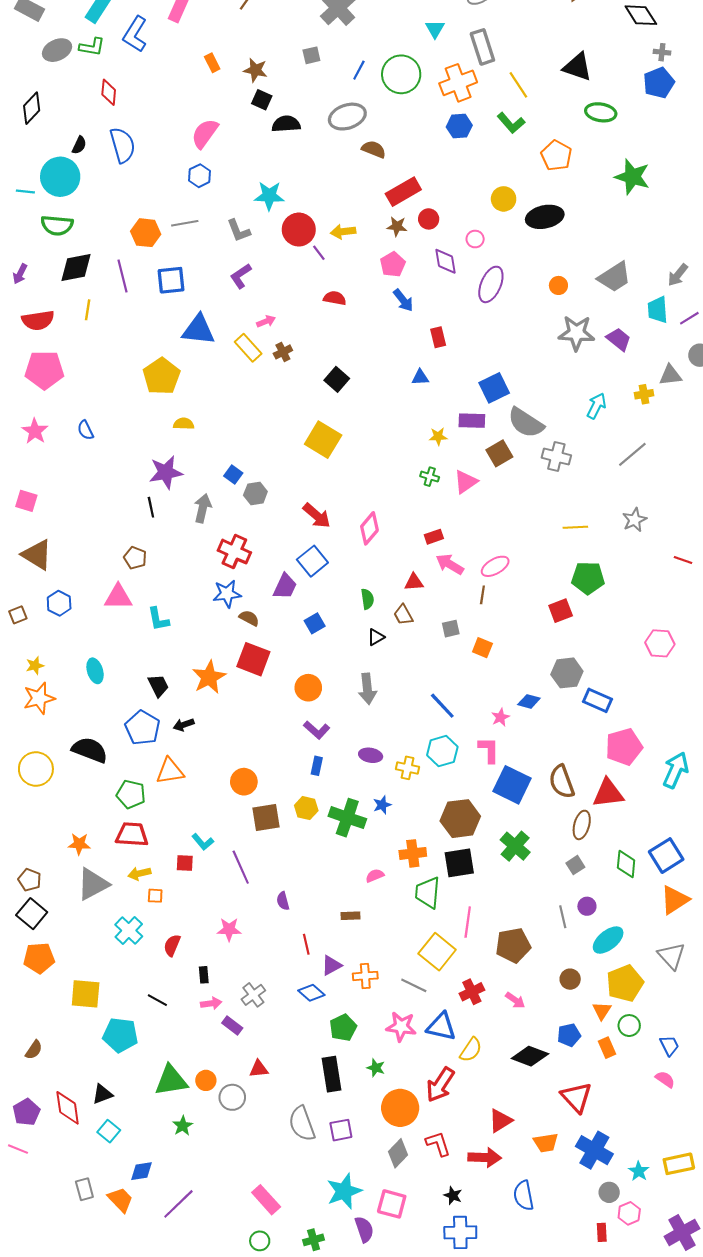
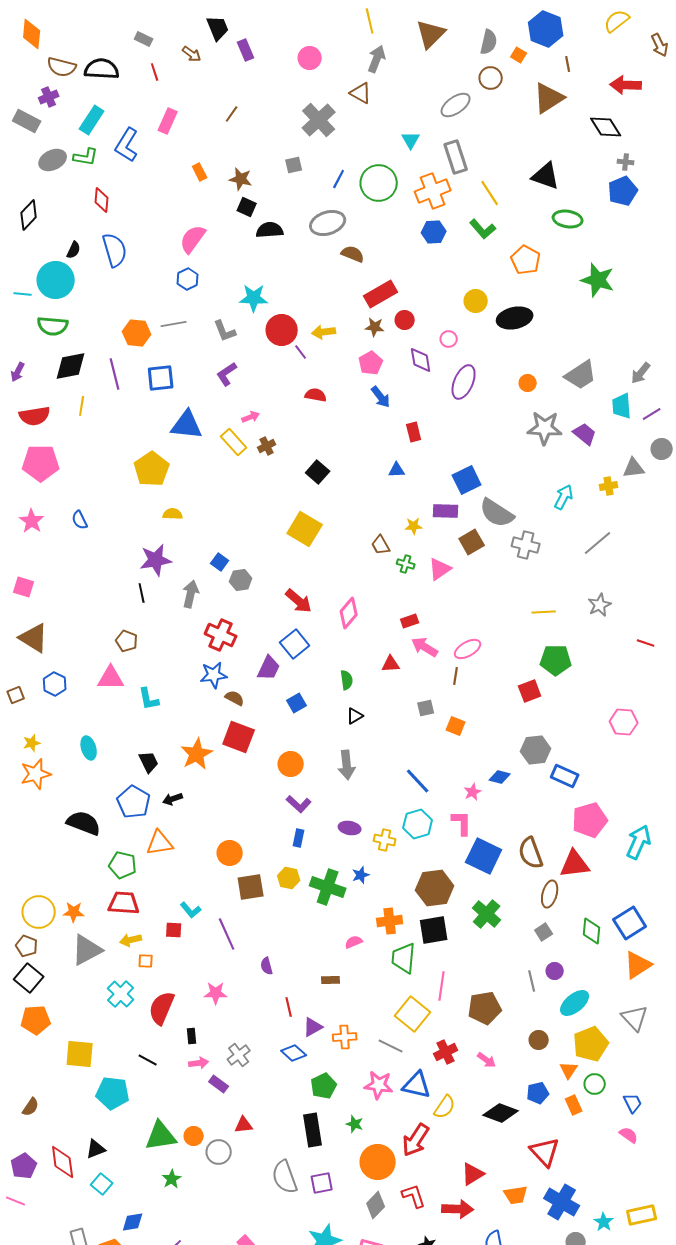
brown trapezoid: (403, 615) -> (381, 545), moved
yellow circle: (36, 769) -> (39, 912), moved
red semicircle: (172, 945) -> (162, 1008), size x1.6

